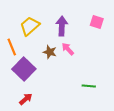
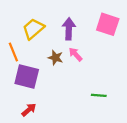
pink square: (97, 22) -> (108, 24), size x1.5
purple square: (24, 69) -> (27, 76), turned -30

